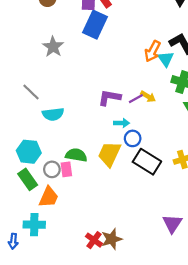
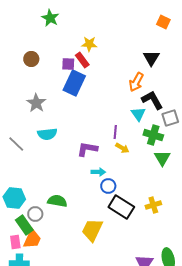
orange arrow: (152, 51) -> (136, 82), moved
purple line: (136, 99) -> (115, 132), moved, turned -56
cyan semicircle: (53, 114) -> (47, 134), moved
yellow trapezoid: (109, 154) -> (92, 230), moved
pink rectangle: (66, 169) -> (15, 242), moved
green rectangle: (28, 179) -> (24, 225), moved

